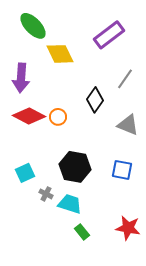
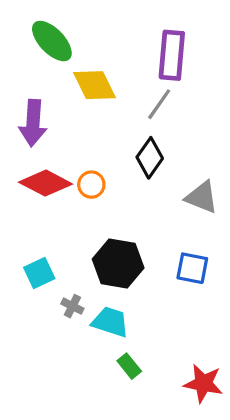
purple rectangle: (109, 35) -> (172, 55), turned -48
gray line: (125, 79) -> (159, 104), moved
red star: (128, 228) -> (203, 383), moved

